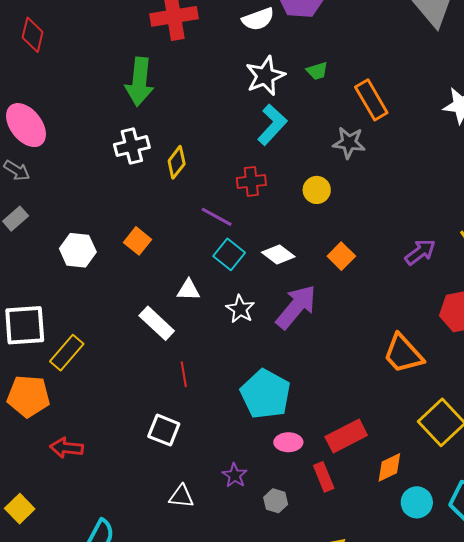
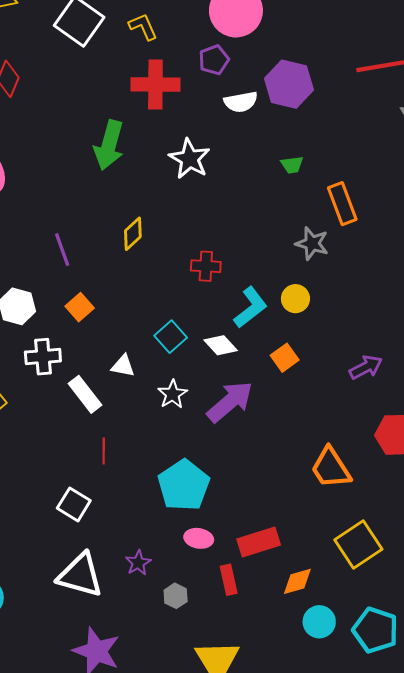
white star: (265, 76) -> (190, 159), moved, turned -30
cyan L-shape: (272, 125) -> (251, 307), moved
white cross: (132, 146) -> (43, 357), moved
yellow circle: (317, 190) -> (295, 299), moved
purple line: (217, 217) -> (62, 250), moved, turned 32
white triangle: (181, 496) -> (80, 575), size x1.8

